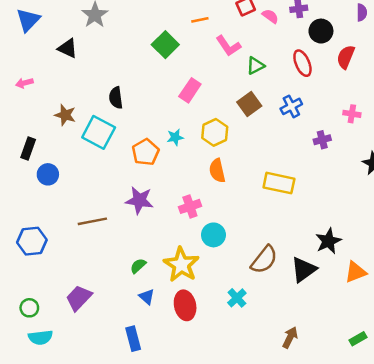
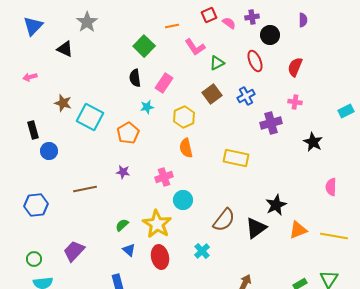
red semicircle: (346, 57) -> (295, 67), moved
black semicircle: (116, 98) -> (135, 78), moved
cyan star: (175, 137) -> (147, 107), moved
purple cross: (322, 140) -> (271, 123), size x1.5
black rectangle: (28, 148) -> (33, 130), turned -36
purple star: (139, 200) -> (123, 172), size x0.6

